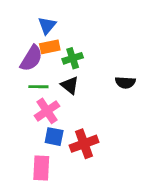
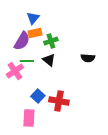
pink cross: (47, 111) -> (15, 71), moved
blue square: (54, 137) -> (38, 96), turned 32
red cross: (84, 144) -> (59, 101), turned 30

